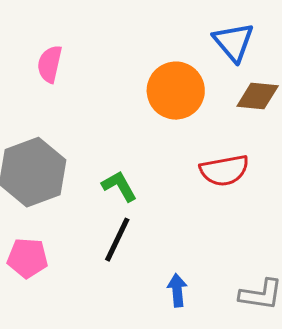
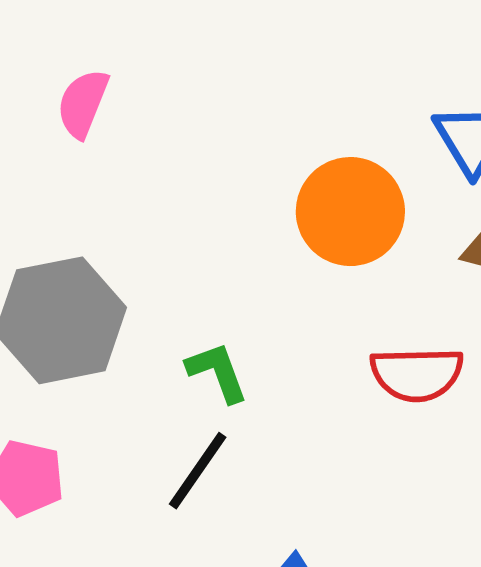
pink semicircle: (50, 64) -> (83, 103), moved

